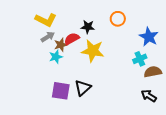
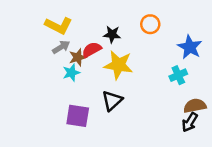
brown semicircle: (153, 72) -> (195, 106), moved
black triangle: (83, 88) -> (112, 101), moved
black arrow: (149, 96) -> (190, 122), turned -91

